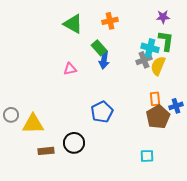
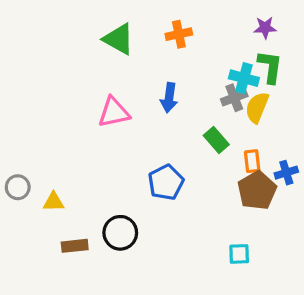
green rectangle: (99, 48) -> (216, 140), moved
pink triangle: (70, 69) -> (114, 112), size x1.5
yellow triangle: (33, 124) -> (54, 202), size x0.6

